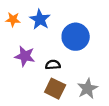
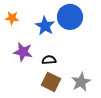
blue star: (40, 19) -> (45, 26), moved
blue circle: (76, 37) -> (70, 17), moved

